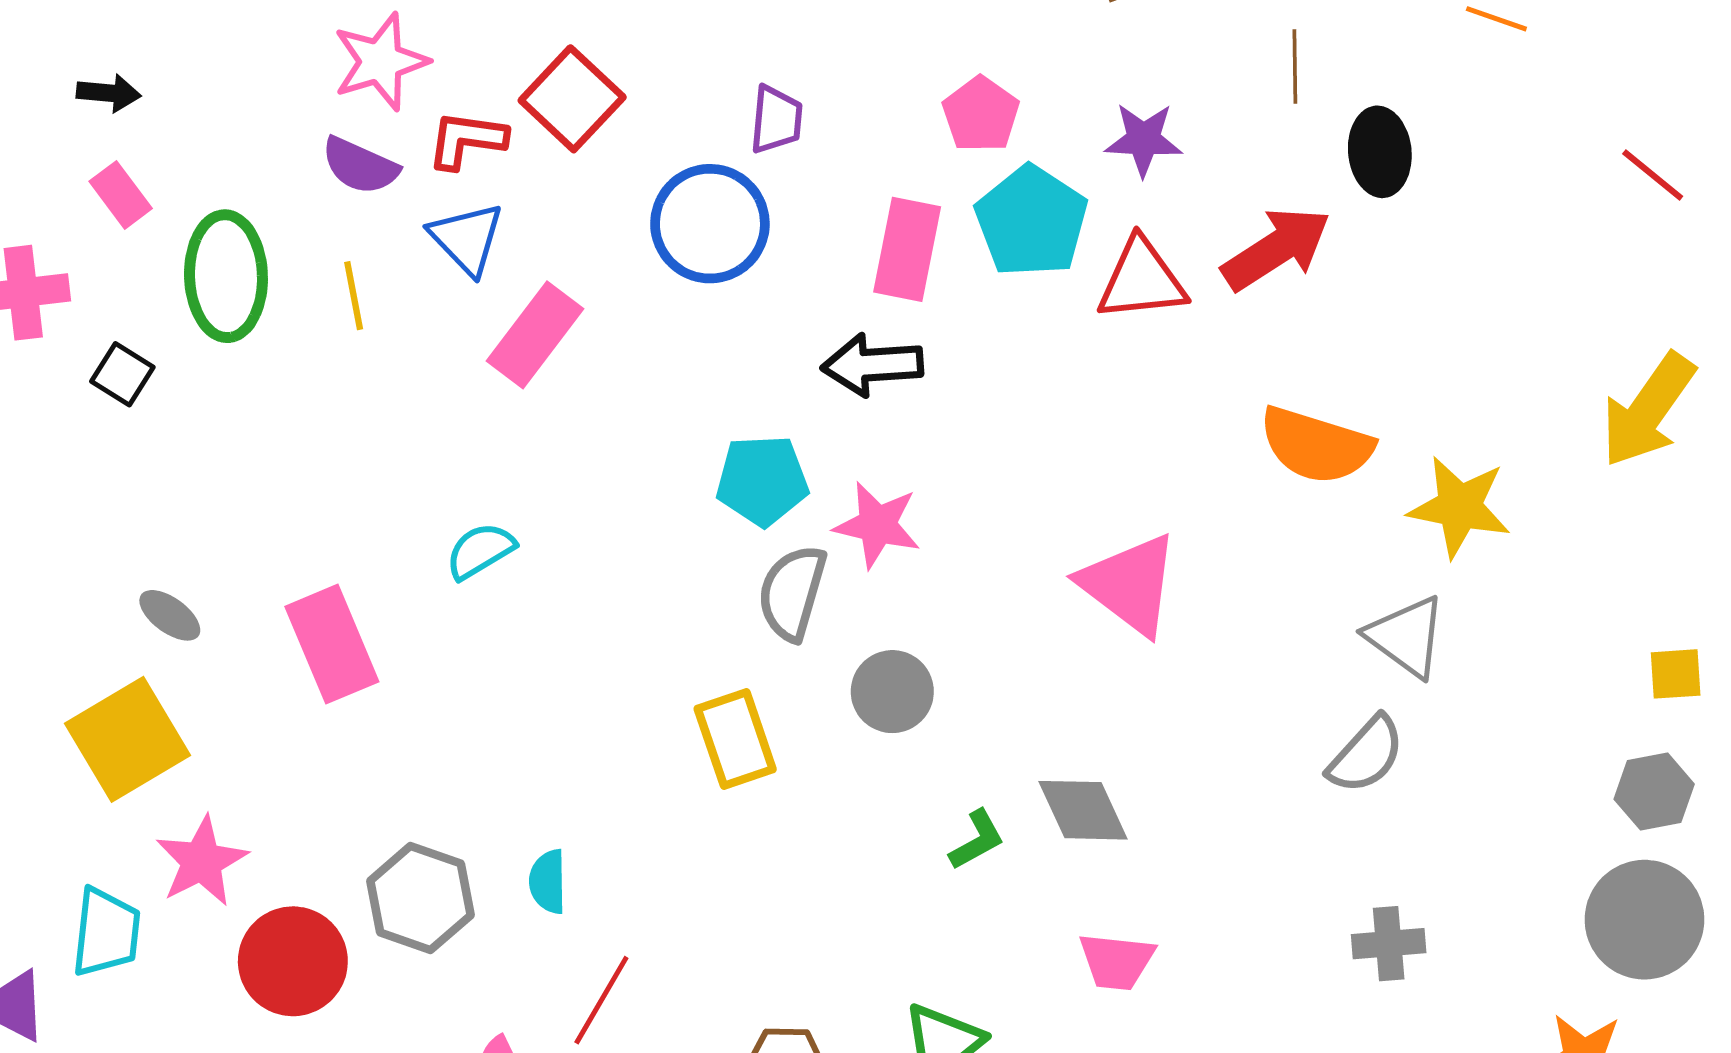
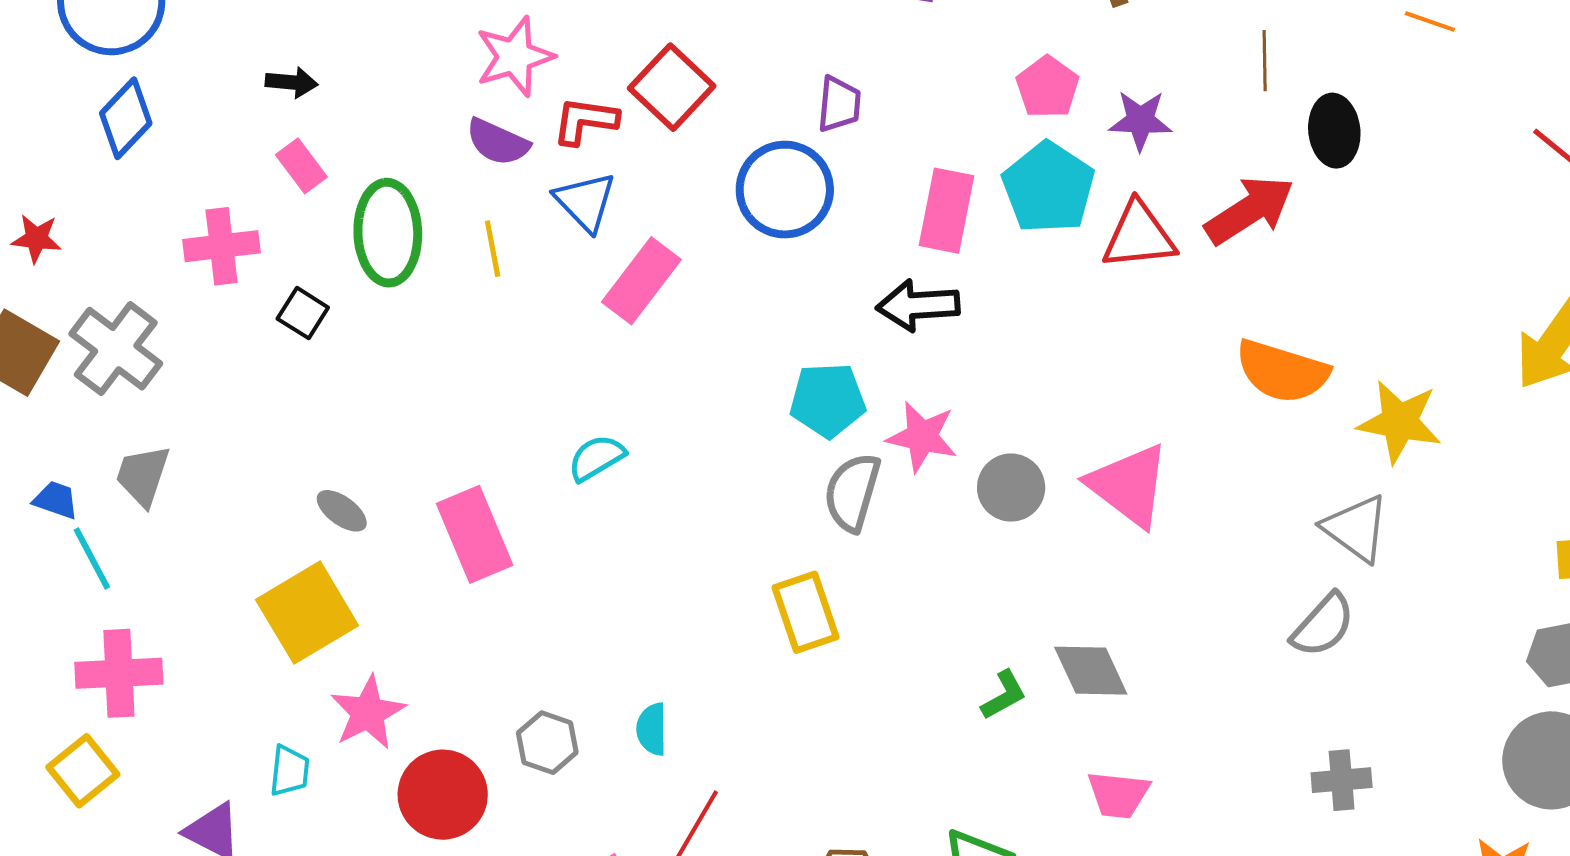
pink pentagon: (981, 114) -> (1048, 87), moved
gray circle: (892, 692) -> (1011, 488), moved
gray hexagon: (420, 898) -> (547, 743), size x0.7
cyan trapezoid: (106, 932) -> (289, 771), size x0.7

